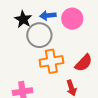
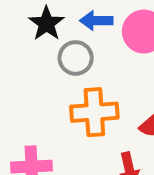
gray circle: (39, 35) -> (76, 58), size x0.7

